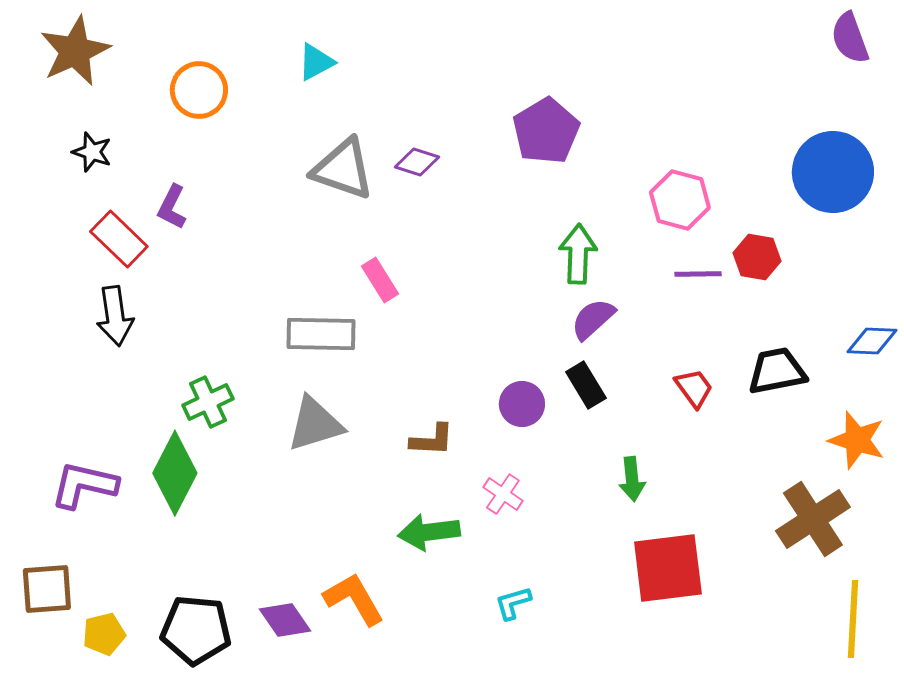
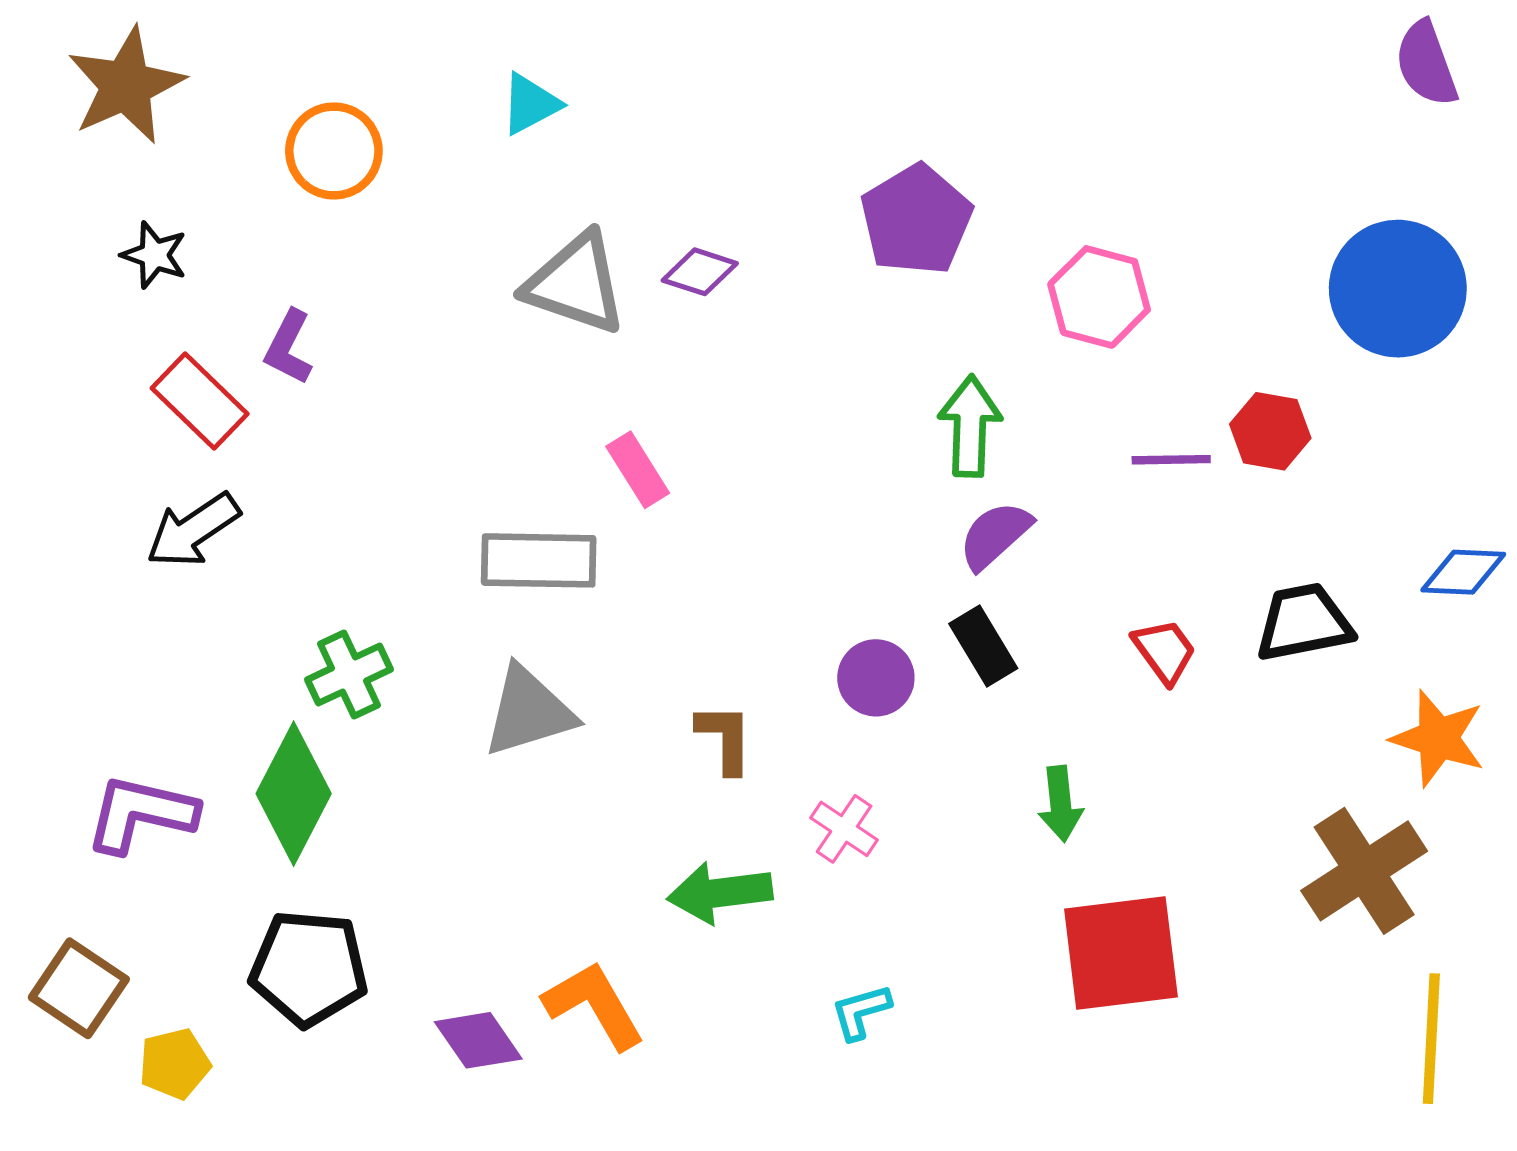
pink hexagon: (680, 200) -> (1099, 297), moved
black arrow: (115, 316) -> (193, 530), turned 64
brown L-shape: (432, 440) -> (725, 738), turned -93
brown square: (47, 589) -> (79, 988), turned 38
black pentagon: (196, 630) -> (309, 968), moved

